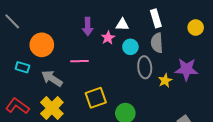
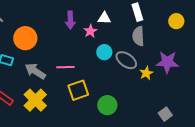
cyan circle: (130, 47) -> (104, 52), moved
pink line: (79, 61) -> (65, 67), moved
gray ellipse: (145, 67) -> (126, 60), turned -50

